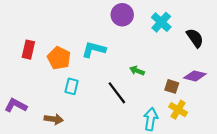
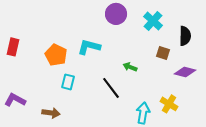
black semicircle: (195, 38) -> (185, 36), turned 36
red rectangle: (28, 50) -> (13, 47), moved
brown square: (172, 86) -> (163, 53), moved

